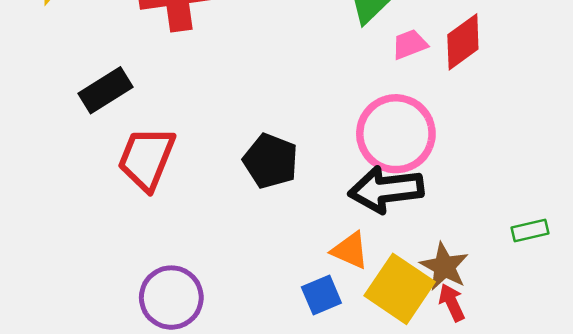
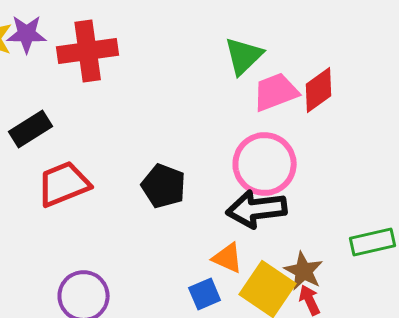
pink trapezoid: (410, 44) -> (276, 92), size x1.6
red trapezoid: (146, 159) -> (64, 184), turned 46
green rectangle: (530, 230) -> (373, 242), size x1.5

